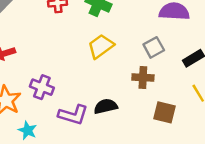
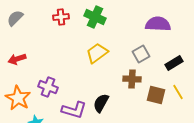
black semicircle: (106, 106) -> (101, 103), turned -48
brown square: (165, 112) -> (156, 95), moved

